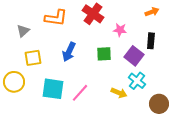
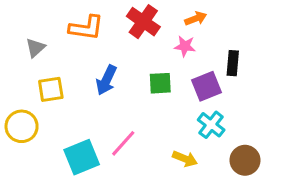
orange arrow: (152, 12) -> (196, 18), moved
purple square: (134, 56) -> (206, 86), turned 30
cyan square: (53, 89) -> (82, 157), moved, turned -30
yellow arrow: (119, 93) -> (185, 159), moved

